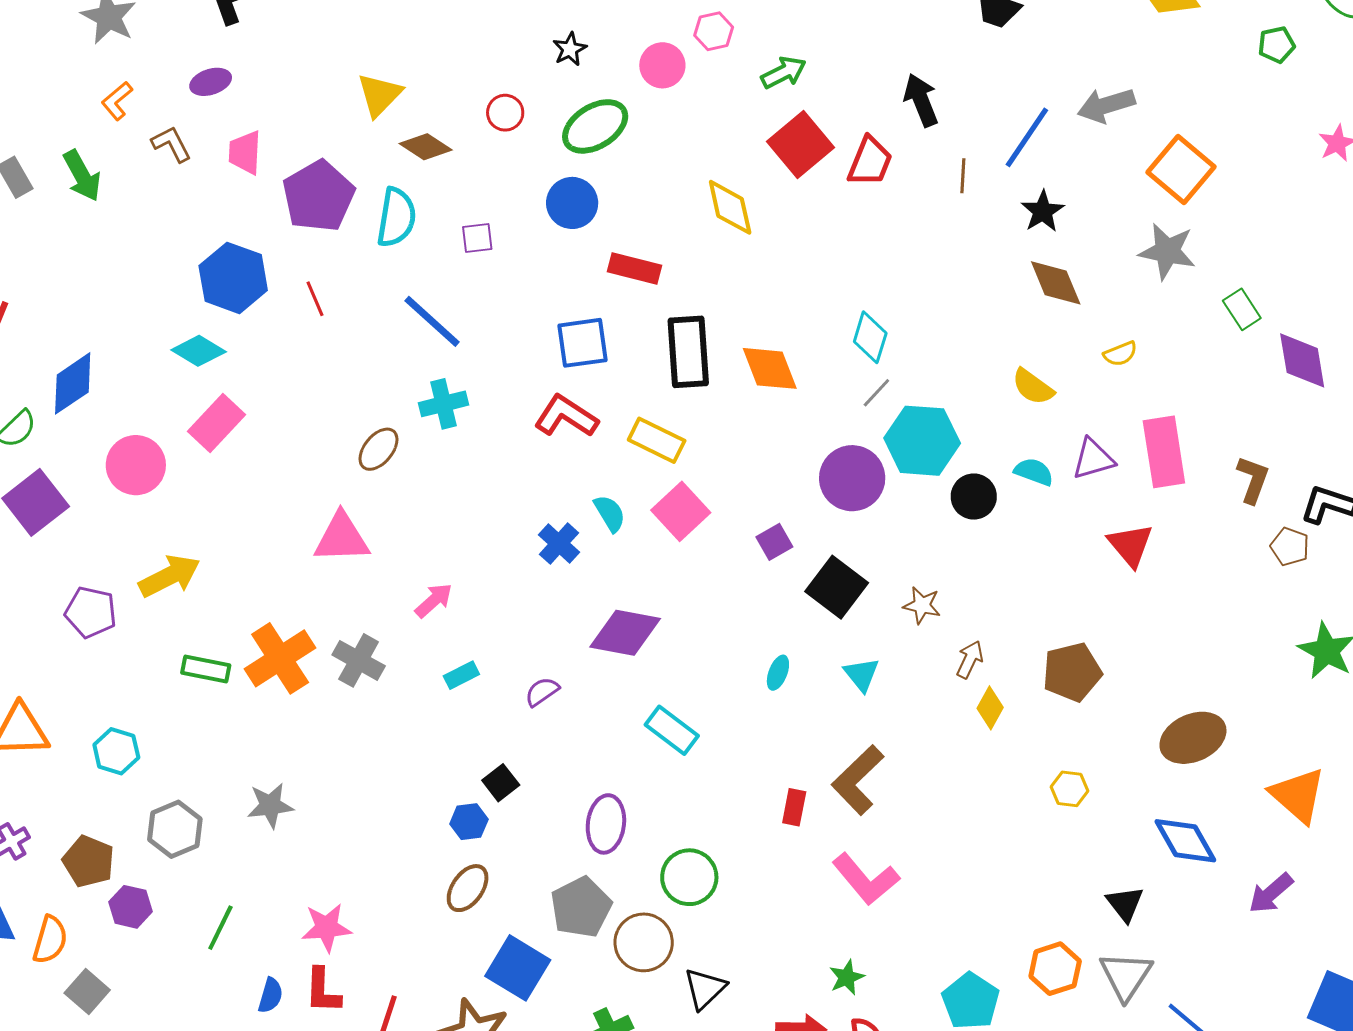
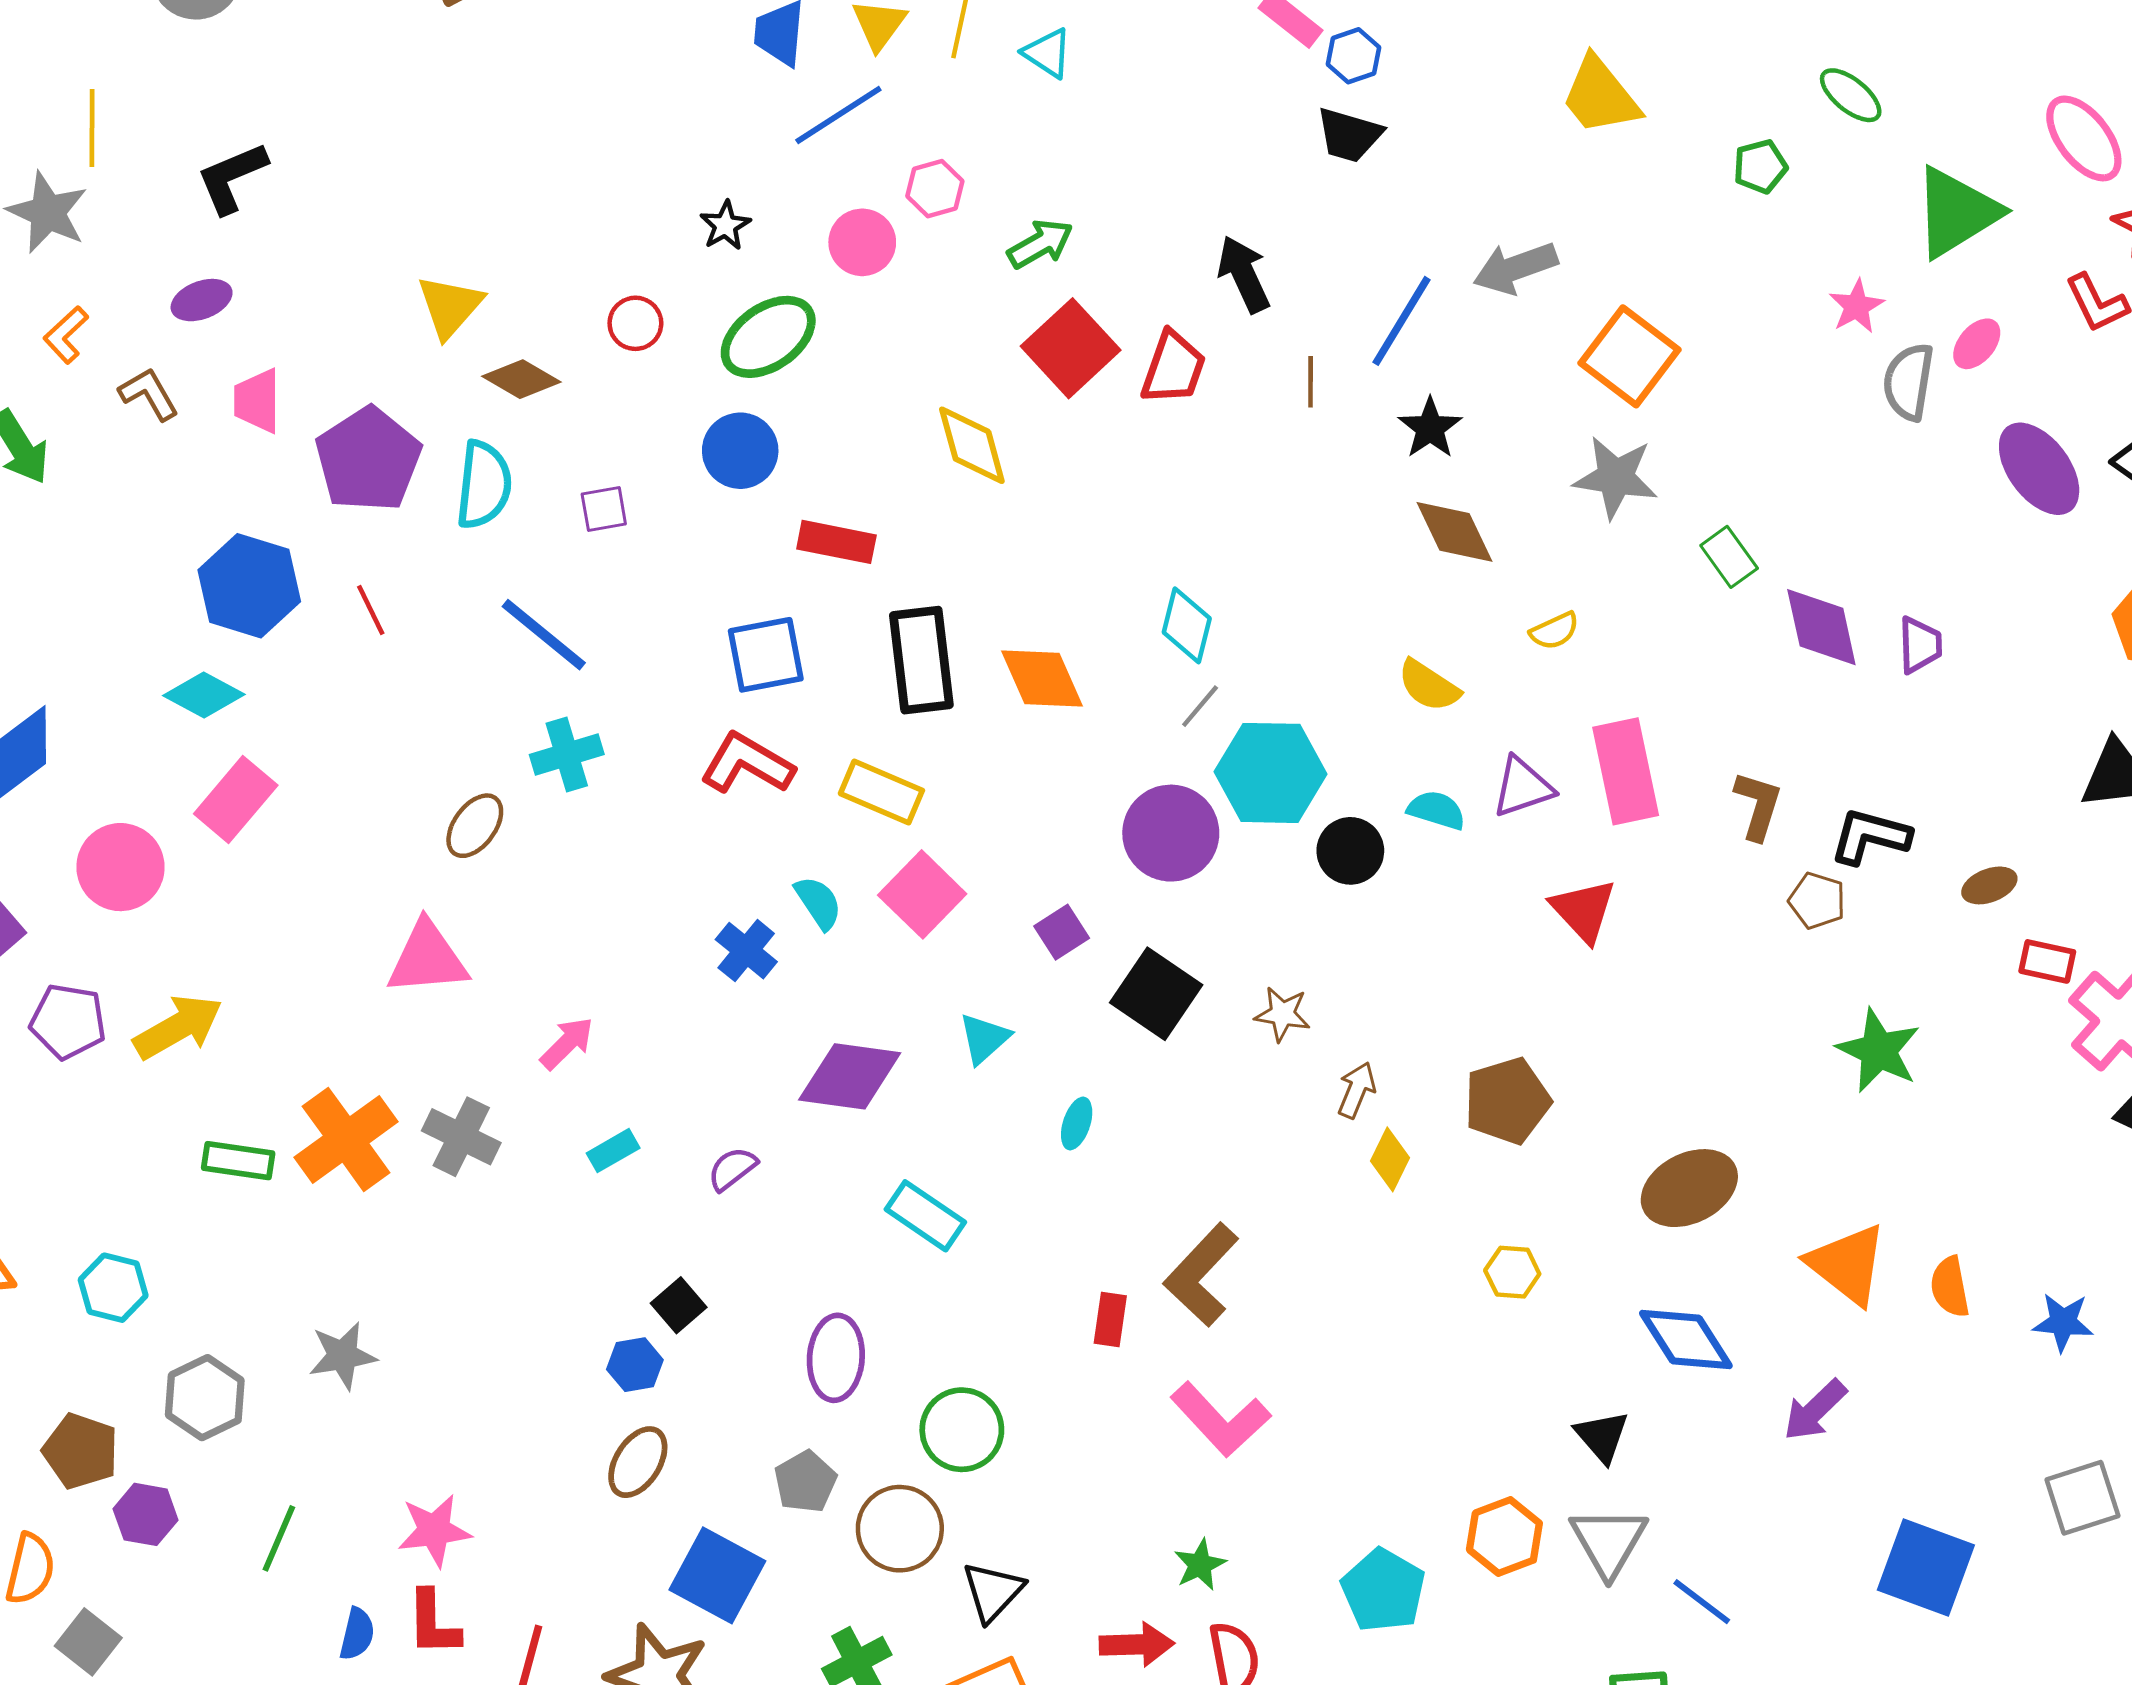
purple pentagon: (91, 612) -> (68, 1021), moved
cyan triangle: (862, 674) -> (984, 1038), moved, turned 30
gray pentagon: (581, 907) -> (805, 1482), size x0.7

